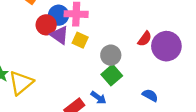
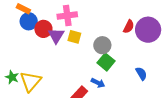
blue circle: (59, 15) -> (29, 21), moved
purple triangle: (59, 35) -> (56, 36), turned 36
blue semicircle: (150, 95) -> (141, 74), turned 40

